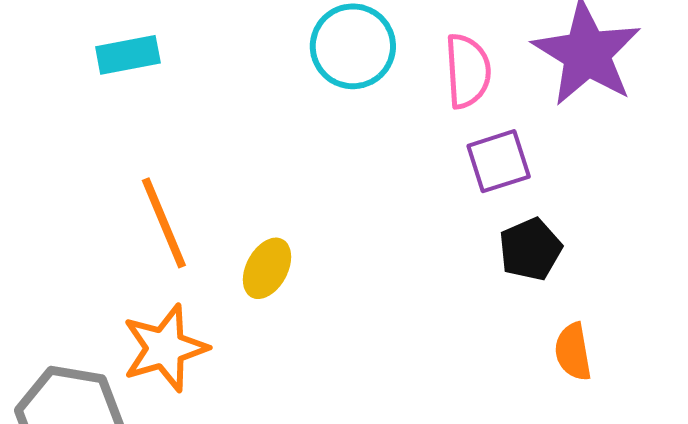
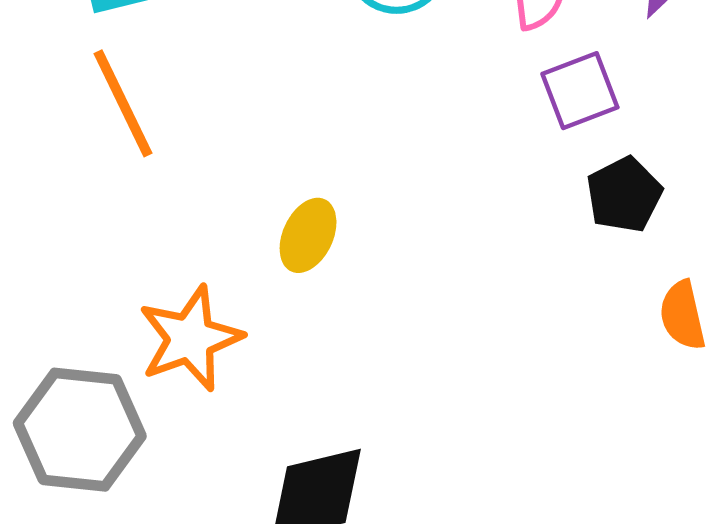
orange line: (164, 223) -> (123, 103), moved

